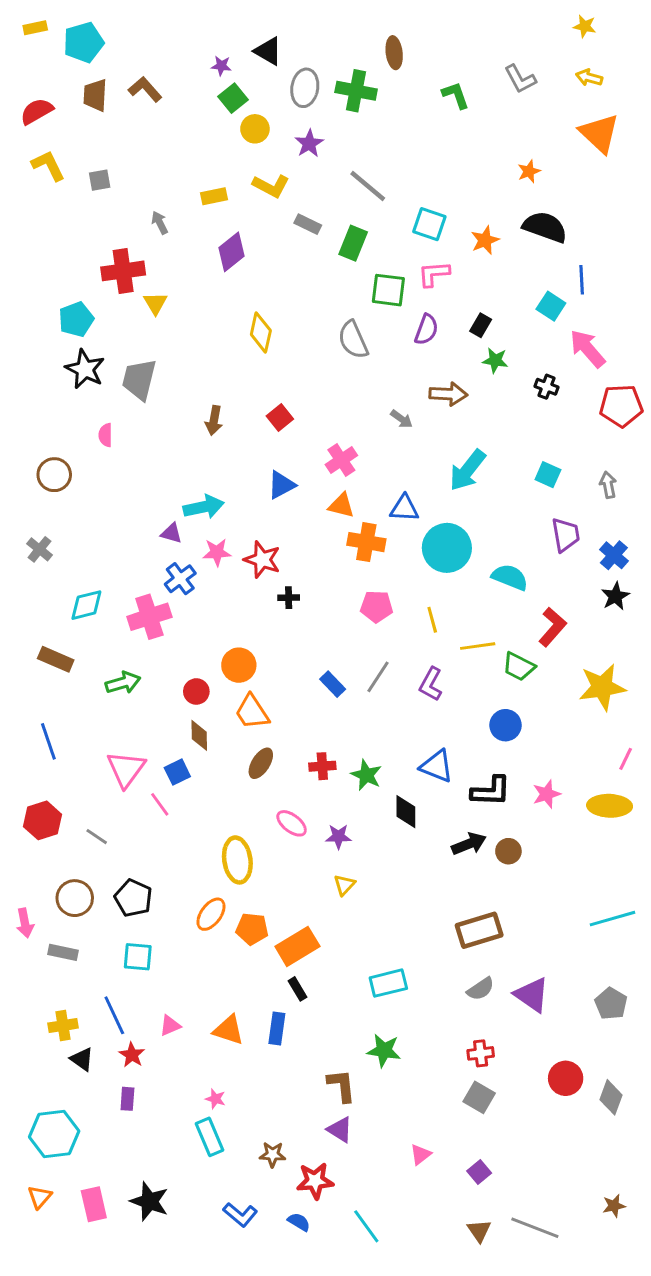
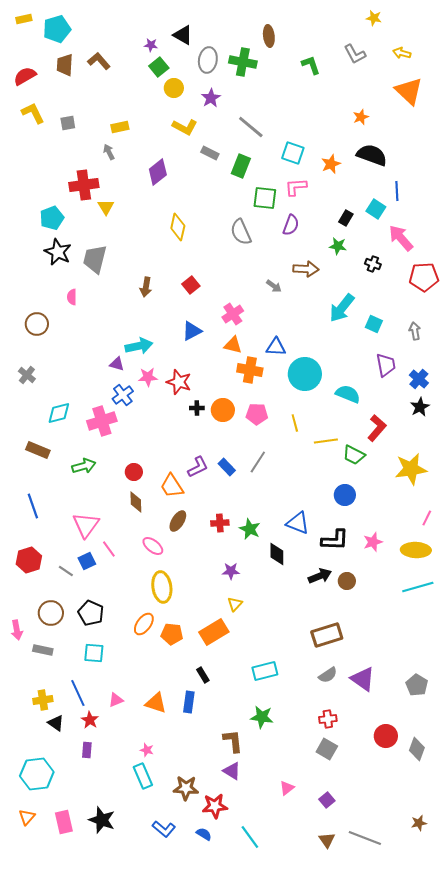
yellow star: (585, 26) -> (374, 18), moved
yellow rectangle: (214, 196) -> (120, 127), moved
black rectangle: (481, 325) -> (346, 218), moved
cyan arrow: (467, 470) -> (342, 308), moved
orange circle: (239, 665) -> (223, 410), moved
purple L-shape: (431, 684) -> (198, 467), moved, turned -145
blue square: (177, 772) -> (87, 561), moved
pink ellipse: (292, 823) -> (153, 546), moved
cyan line: (612, 919) -> (418, 587), moved
orange rectangle: (297, 946) -> (214, 632), moved
brown star: (273, 1154) -> (186, 788), size x1.4

